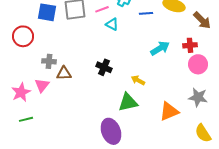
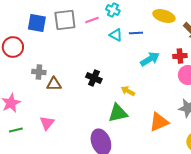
blue line: (146, 13) -> (136, 33), moved
cyan triangle: (112, 24) -> (116, 35), moved
pink triangle: (42, 85) -> (47, 123), moved

